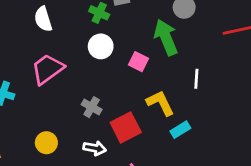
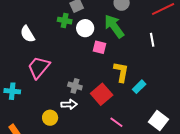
white circle: (101, 46) -> (85, 28), moved
white line: (196, 79) -> (152, 40), moved
yellow L-shape: (160, 103) -> (121, 72), turned 50
white arrow: (95, 148) -> (69, 104), moved

